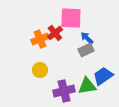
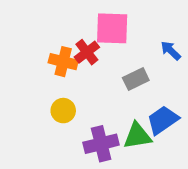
blue arrow: (87, 38) -> (171, 51), moved
orange cross: (40, 39) -> (63, 62), turned 36

